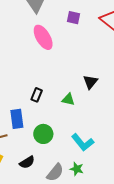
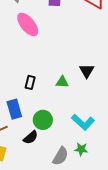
black triangle: (90, 82) -> (87, 71), moved
black semicircle: (27, 162) -> (31, 137), moved

